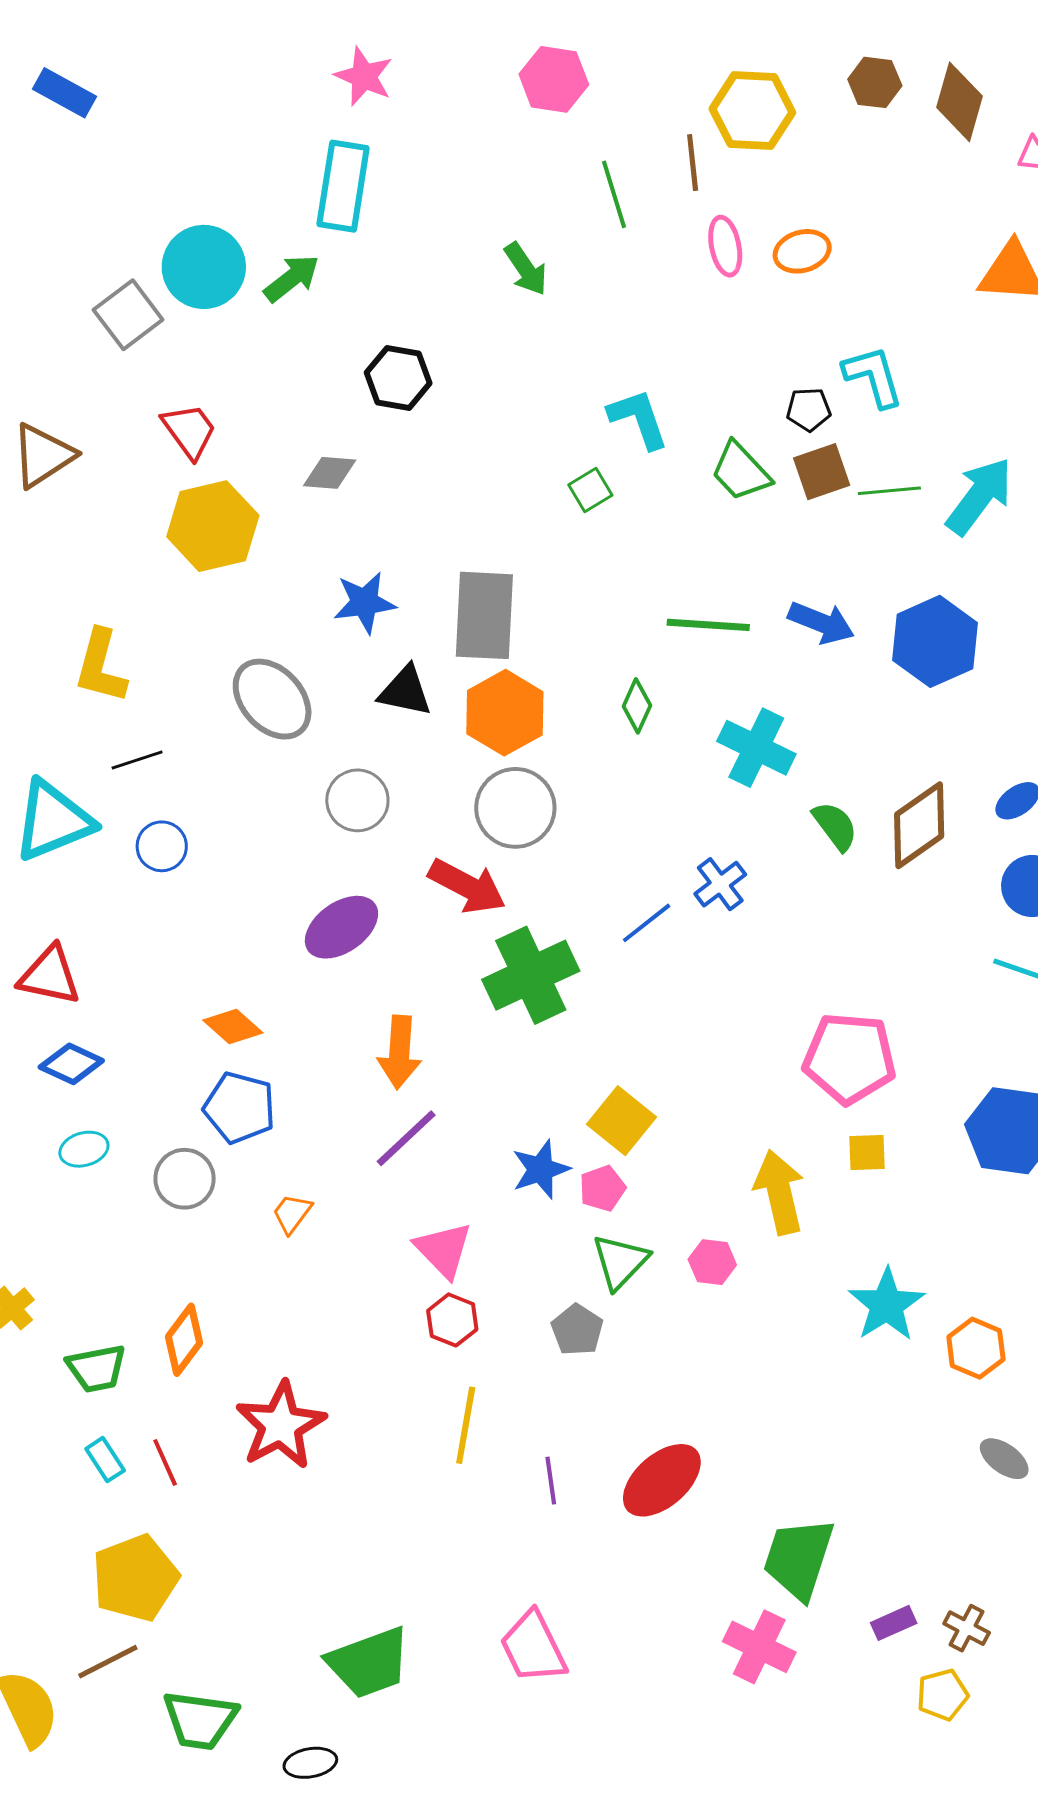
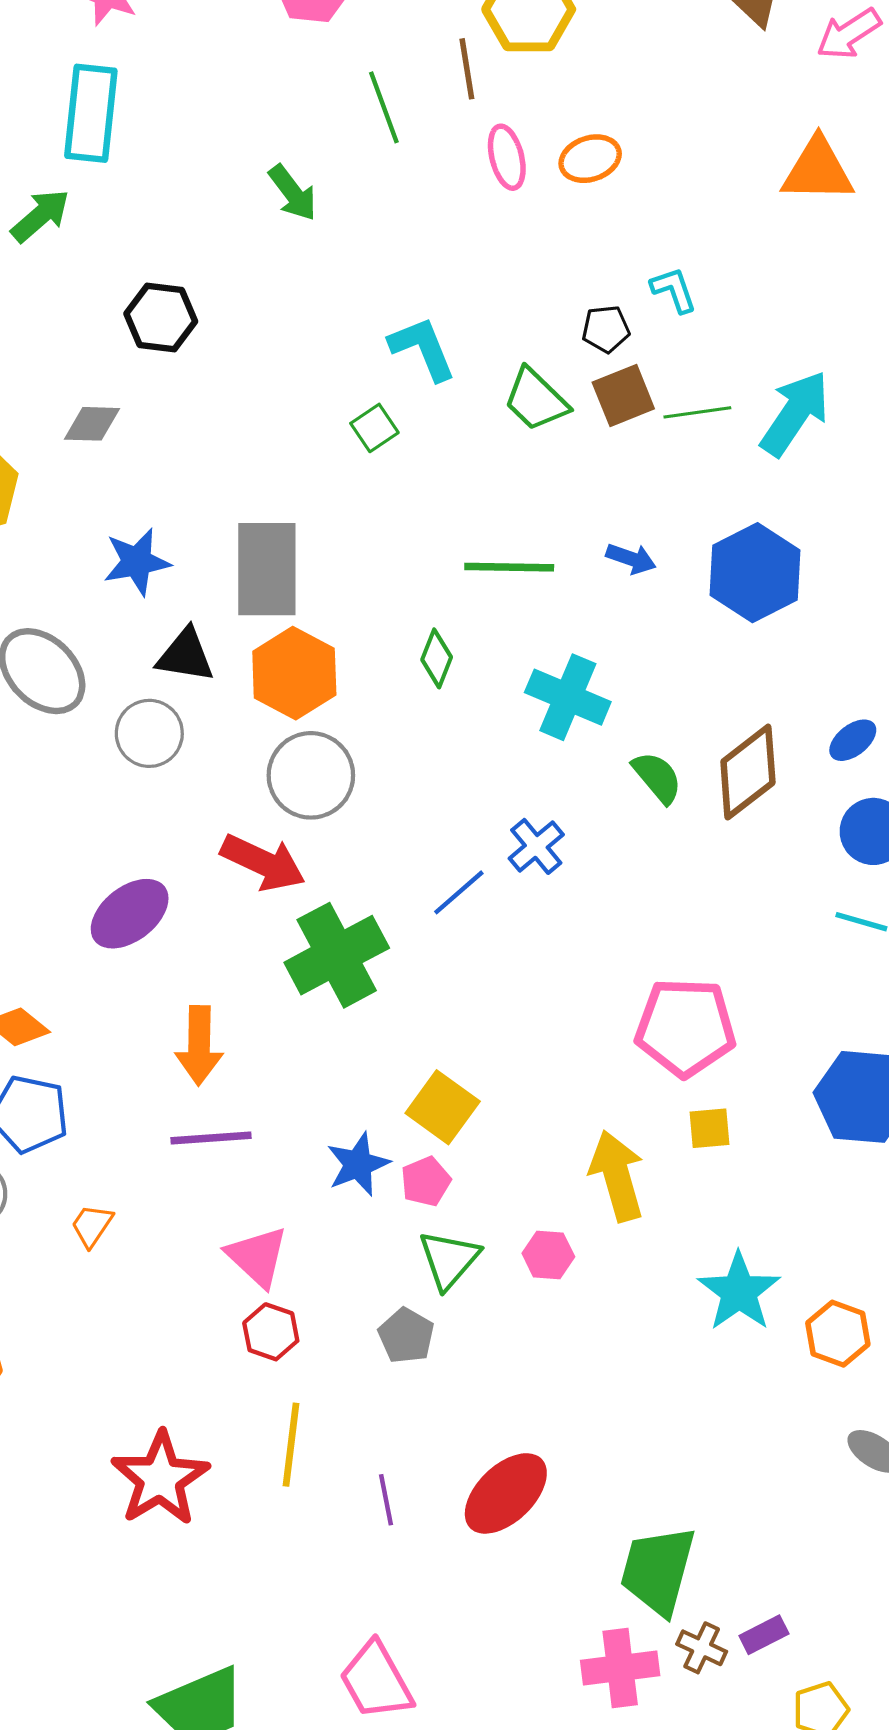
cyan L-shape: (873, 376) -> (674, 290), size x0.7
blue arrow: (821, 623) -> (631, 559), size x0.7
gray circle: (357, 800) -> (149, 733), moved
purple line: (406, 1138) -> (211, 1138), turned 42
red star: (281, 1425) -> (160, 1478), moved
brown cross: (967, 1628) -> (702, 1648), moved
pink cross: (759, 1647) -> (620, 1668), turned -30

